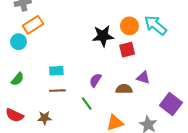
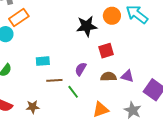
red square: (127, 50) -> (106, 51), moved
purple triangle: (143, 78) -> (127, 76), moved
brown line: (57, 91) -> (54, 80), moved

